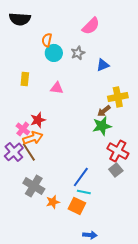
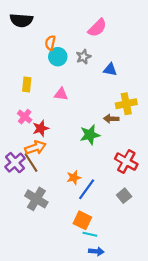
blue triangle: (103, 65) -> (110, 70), turned 32
brown arrow: (104, 111) -> (111, 119), turned 40
green star: (102, 126) -> (90, 135), moved
pink cross: (23, 129) -> (25, 117), moved
gray square: (116, 170) -> (124, 196), moved
cyan line: (84, 192) -> (90, 234), moved
orange star: (53, 202) -> (74, 178), moved

